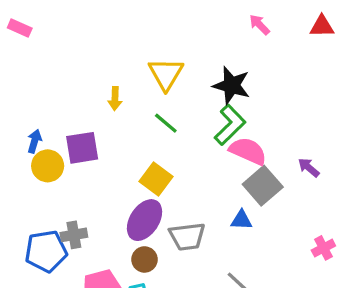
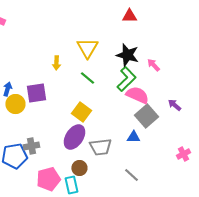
pink arrow: (259, 25) -> (153, 65), moved
red triangle: (322, 26) -> (129, 16), moved
brown circle: (144, 259) -> (79, 168), moved

